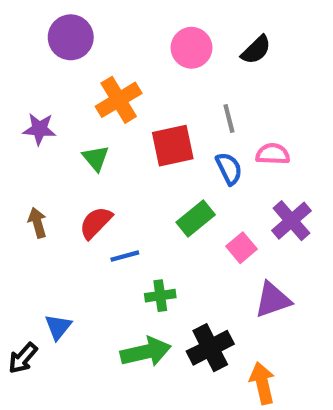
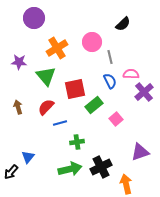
pink circle: (191, 48) -> (92, 42), moved
red square: (173, 146) -> (75, 89), moved
green triangle: (96, 158) -> (46, 76), size x1.5
purple cross: (291, 221) -> (144, 92), moved
purple triangle: (273, 300) -> (140, 152), moved

